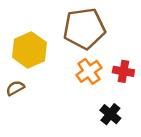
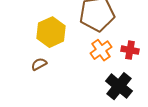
black cross: (110, 114) -> (119, 86), size x1.5

